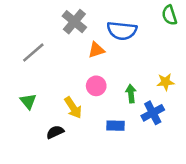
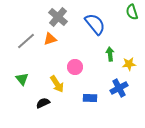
blue semicircle: (122, 31) -> (95, 24), turned -135
orange triangle: (96, 50) -> (50, 39), moved
green arrow: (131, 94) -> (110, 54), moved

